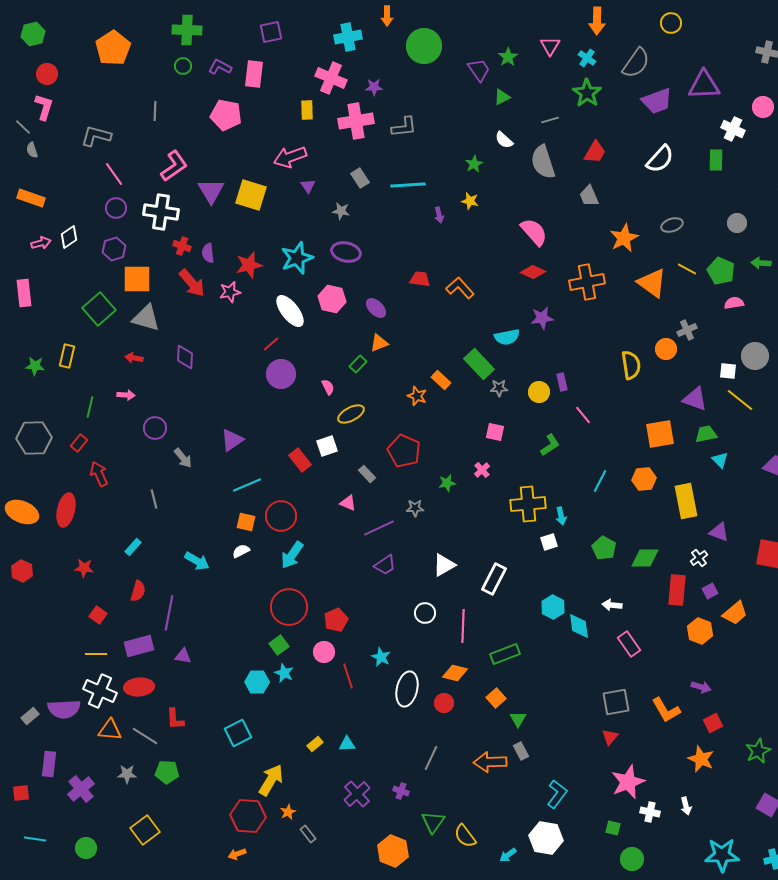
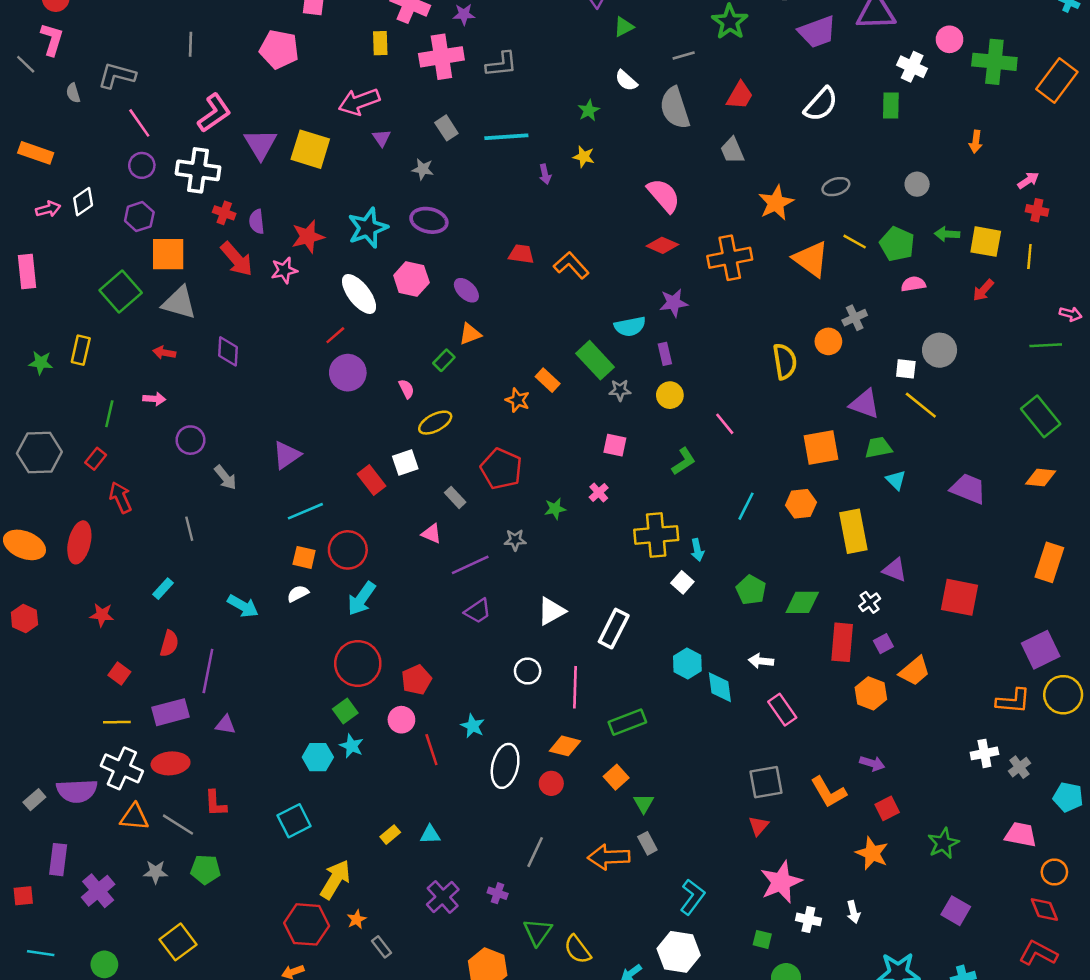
gray semicircle: (32, 150) -> (73, 93), moved
purple rectangle: (562, 382) -> (665, 354), moved
white square: (549, 542) -> (682, 582), turned -30

